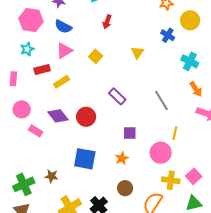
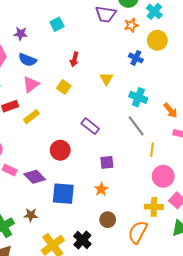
red arrow: (107, 22) -> (74, 59), moved
cyan cross: (190, 61) -> (138, 97), moved
purple diamond: (58, 116) -> (35, 177), moved
yellow line: (175, 133) -> (152, 150), moved
pink circle: (161, 153) -> (163, 176), moved

